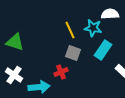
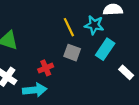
red cross: (61, 72) -> (46, 68), moved

